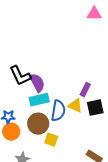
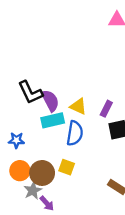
yellow triangle: (75, 106) -> (78, 106), moved
brown circle: (38, 124) -> (42, 173), moved
orange circle: (11, 132) -> (20, 171), moved

